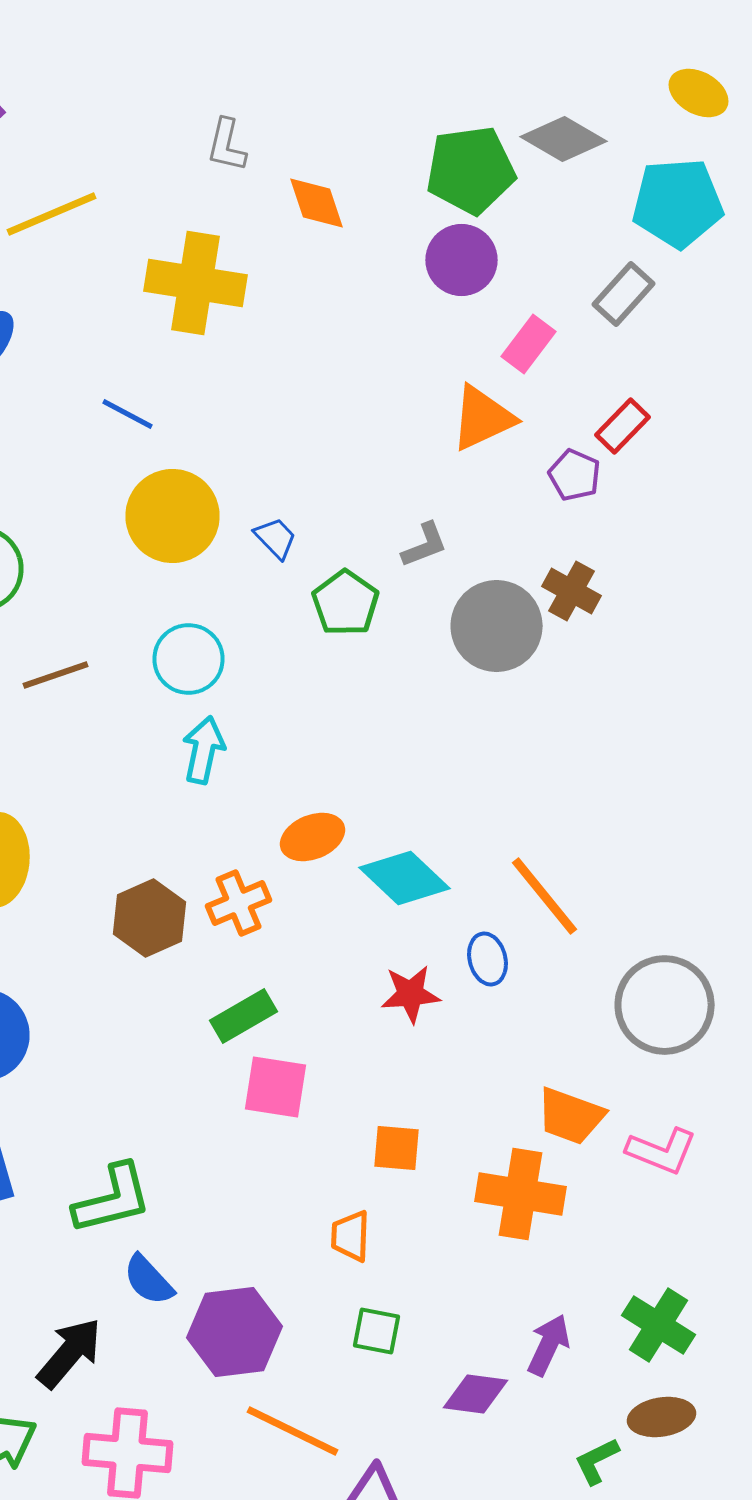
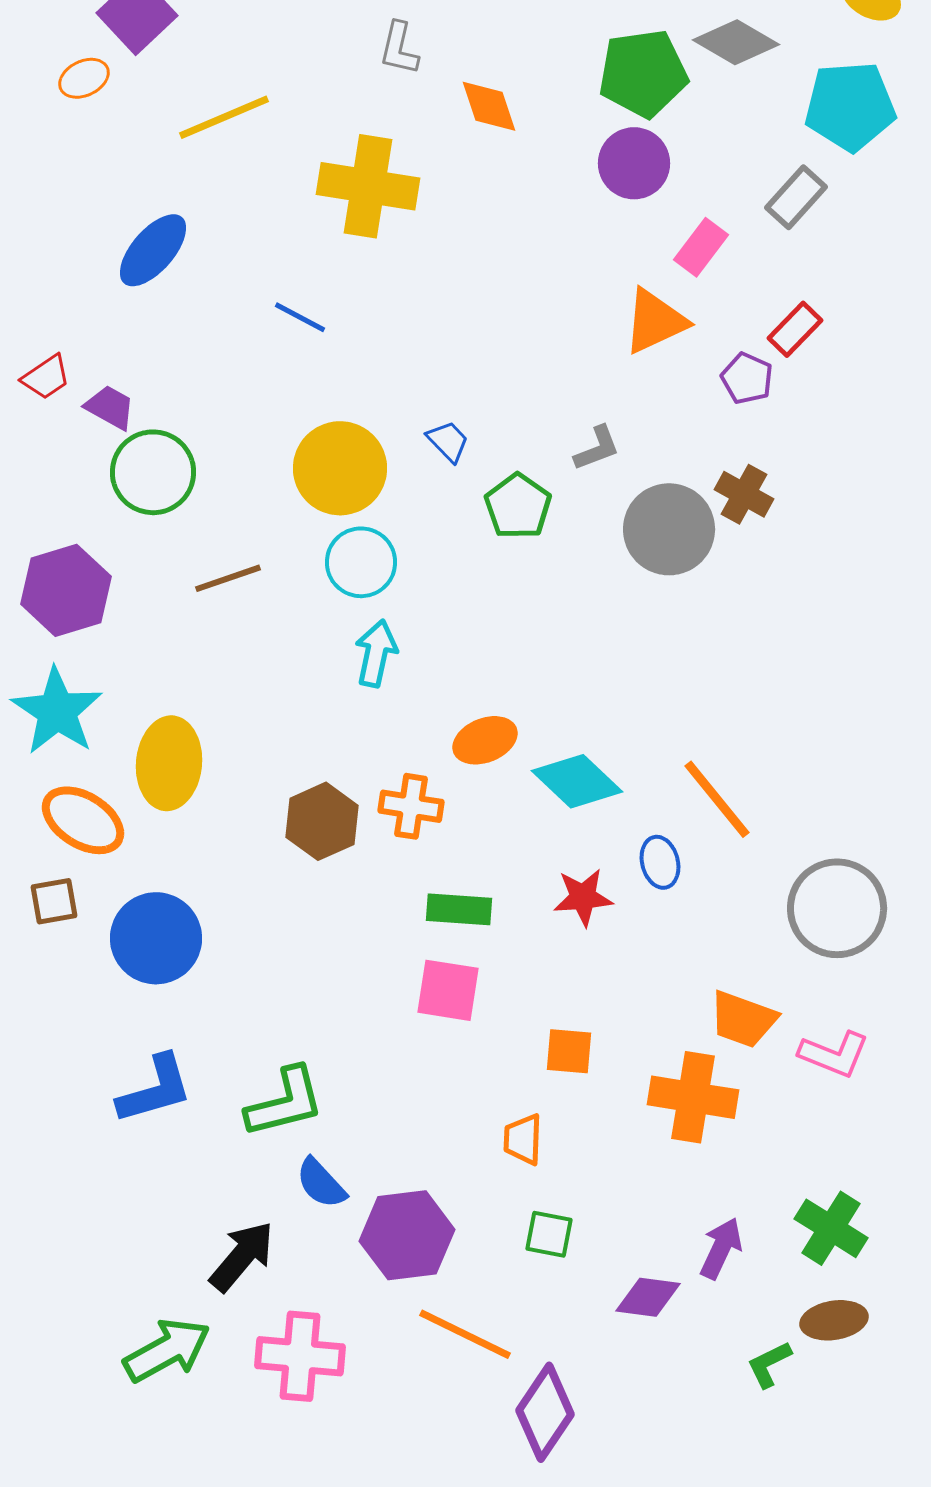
yellow circle: (172, 516) -> (340, 468), moved
orange cross: (238, 903) -> (411, 806), turned 32
green rectangle: (244, 1016) -> (459, 909), moved, turned 34

